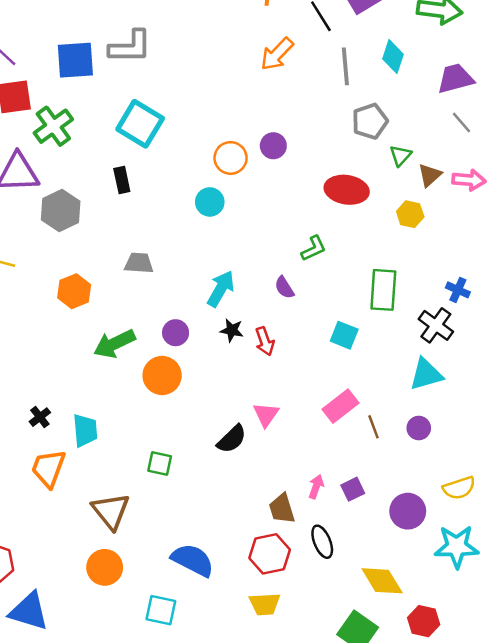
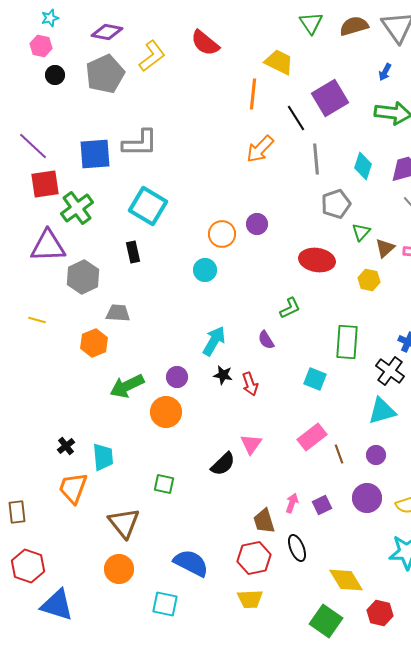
cyan diamond: (393, 57) -> (363, 166), moved
gray trapezoid: (139, 263) -> (118, 313), moved
purple circle: (408, 511) -> (367, 498), moved

